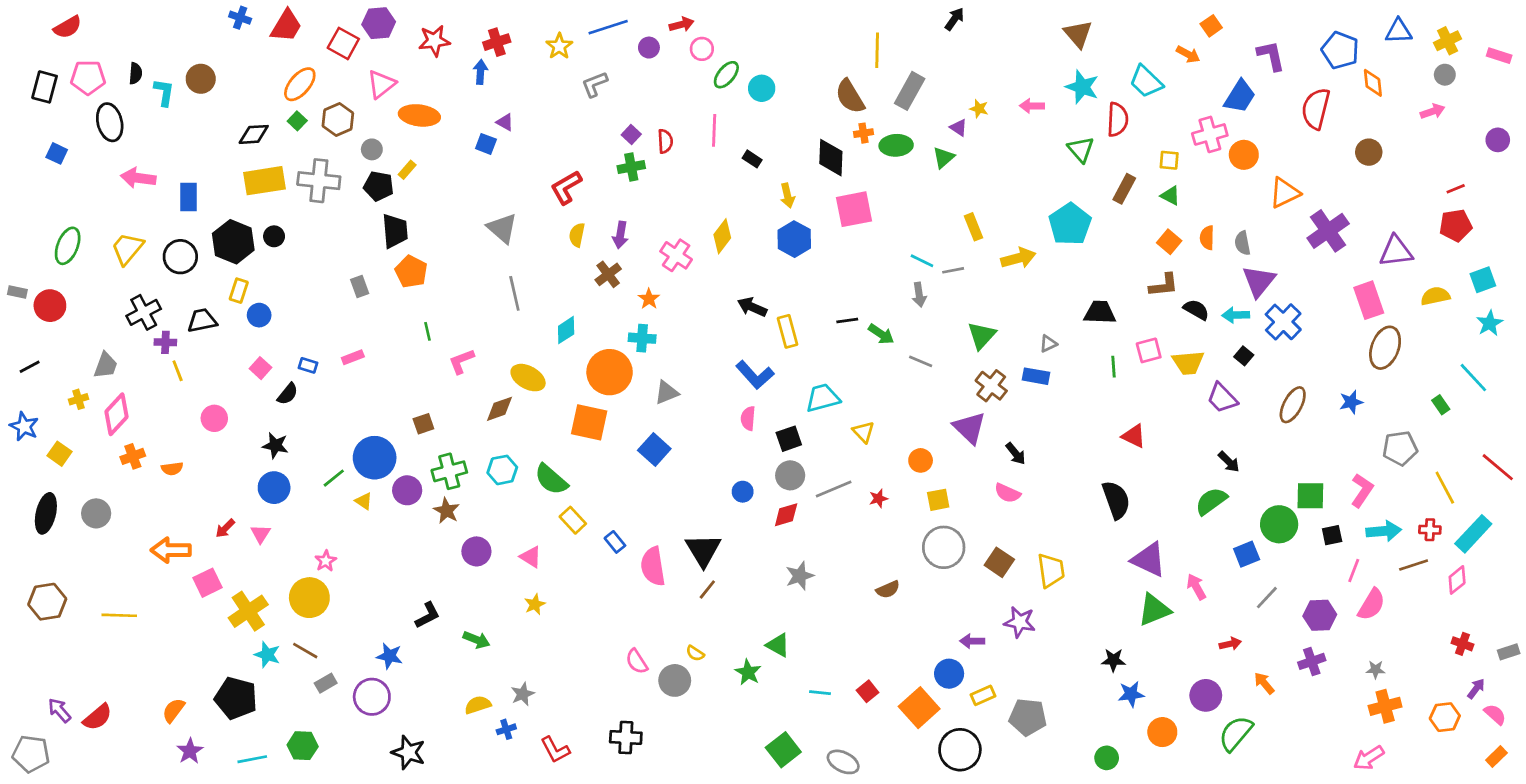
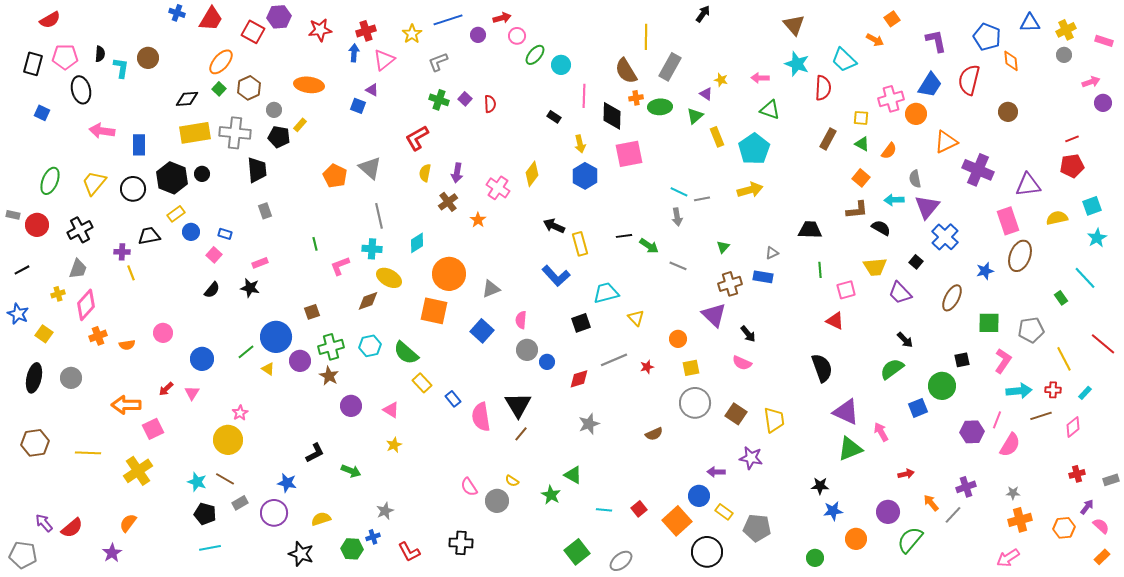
pink triangle: (381, 84) -> (384, 60), moved
blue trapezoid: (1240, 96) -> (930, 85), moved
pink arrow: (1433, 111) -> (1091, 82), moved
pink line: (714, 130) -> (584, 96), moved
green triangle: (1081, 149) -> (770, 110), moved, turned -30
green cross: (631, 167) -> (439, 100), moved, turned 30
cyan pentagon: (1070, 224) -> (754, 149), moved
yellow rectangle: (974, 227) -> (717, 137), moved
black trapezoid: (395, 231) -> (257, 170), moved
purple cross: (1328, 231) -> (978, 170), turned -32
orange semicircle: (1207, 238) -> (889, 151), moved, turned -144
orange pentagon: (411, 272) -> (335, 176), moved
yellow rectangle: (239, 291) -> (176, 214), turned 36
black cross: (144, 312) -> (80, 230), moved
cyan arrow: (1236, 315) -> (894, 200), moved
green triangle: (982, 335) -> (723, 247), size x0.6
cyan cross: (642, 338) -> (372, 249), moved
pink square: (1149, 350) -> (846, 290), moved
blue rectangle: (308, 365) -> (225, 234), moved
pink square: (260, 368) -> (214, 255), moved
brown cross: (991, 386) -> (730, 284), turned 35
blue star: (1351, 402) -> (985, 271), moved
pink circle: (214, 418) -> (163, 333), moved
pink semicircle: (748, 418) -> (521, 320), moved
black star: (275, 445) -> (250, 288), moved
gray circle: (790, 475) -> (527, 350), moved
green square: (1310, 496) -> (989, 323), moved
cyan rectangle: (1473, 534) -> (1085, 393), size x0.5
black square: (1332, 535) -> (962, 360), moved
gray line: (1267, 598) -> (953, 515), moved
yellow cross: (248, 611) -> (138, 471), moved
purple hexagon: (1320, 615) -> (972, 432), moved
red cross: (1462, 644) -> (1077, 474), turned -35
yellow rectangle: (983, 695) -> (724, 512), turned 60
black pentagon: (236, 698) -> (205, 514), moved, size x0.7
yellow semicircle: (478, 705) -> (321, 519), moved
green hexagon: (303, 746) -> (352, 549), moved
purple star: (190, 751) -> (112, 553), moved
cyan line: (252, 759) -> (210, 548), moved
gray ellipse: (843, 762) -> (621, 561), turned -65

